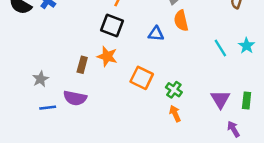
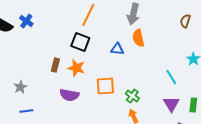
cyan line: (220, 48) -> (171, 77), moved
brown rectangle: (82, 65) -> (55, 65), moved
orange square: (142, 78) -> (105, 86), turned -30
purple semicircle: (75, 98) -> (69, 95), moved

